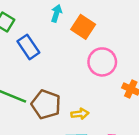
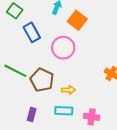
pink circle: (102, 62) -> (63, 48), moved

